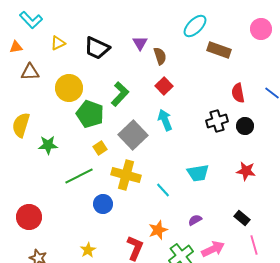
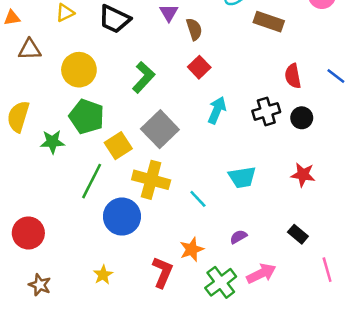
green pentagon: (90, 114) -> (87, 117), moved
cyan arrow: (165, 120) -> (217, 110), moved, turned 45
yellow square: (100, 148) -> (118, 146), size x1.5
green line: (79, 176) -> (92, 181), turned -36
blue circle: (103, 204) -> (122, 217), size x1.5
pink line: (254, 245) -> (327, 270), moved

